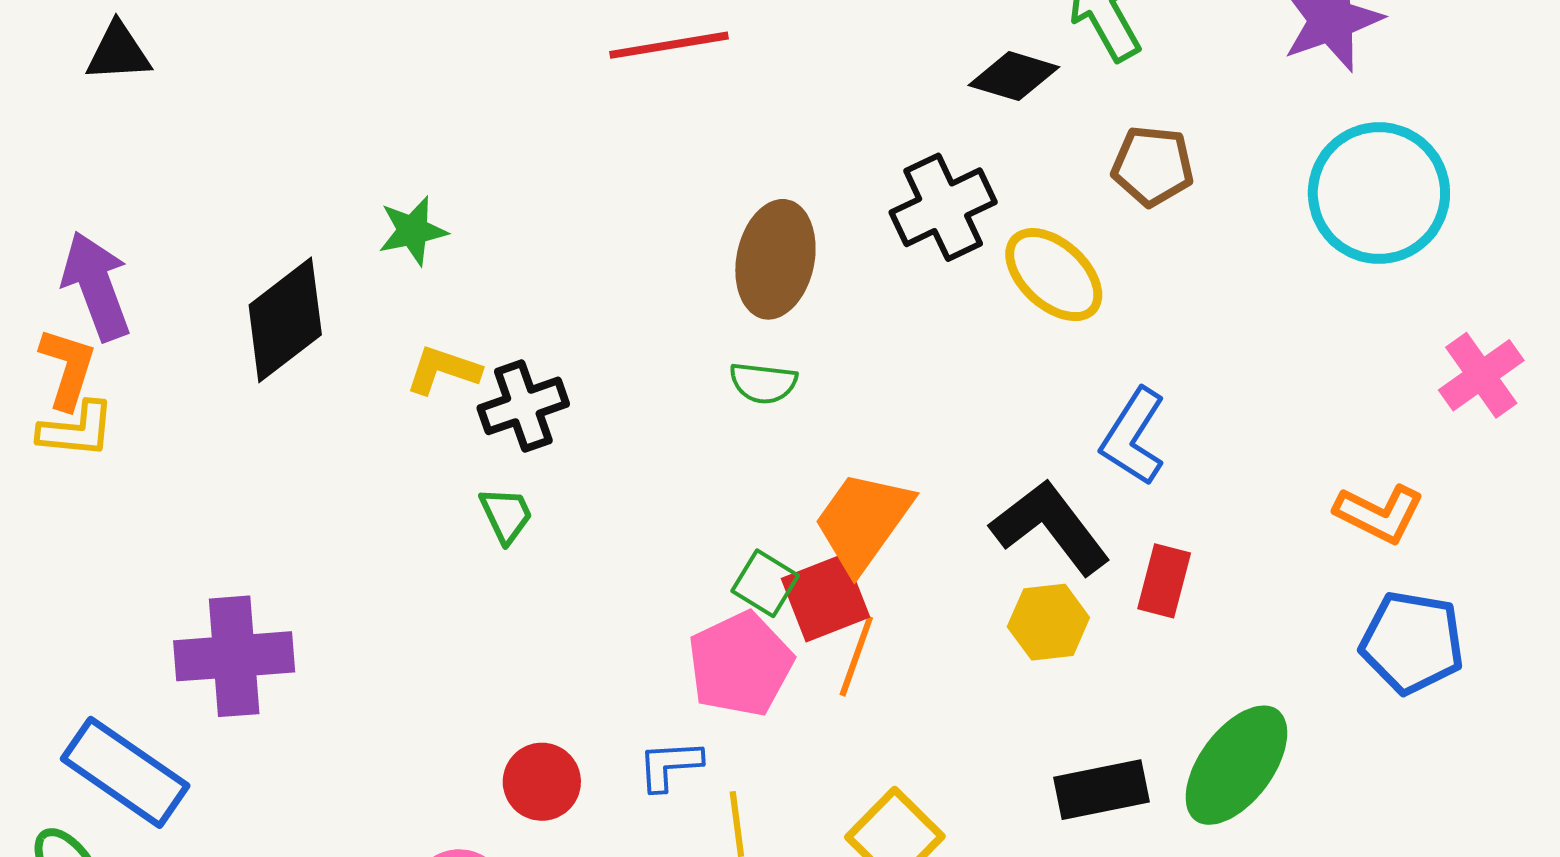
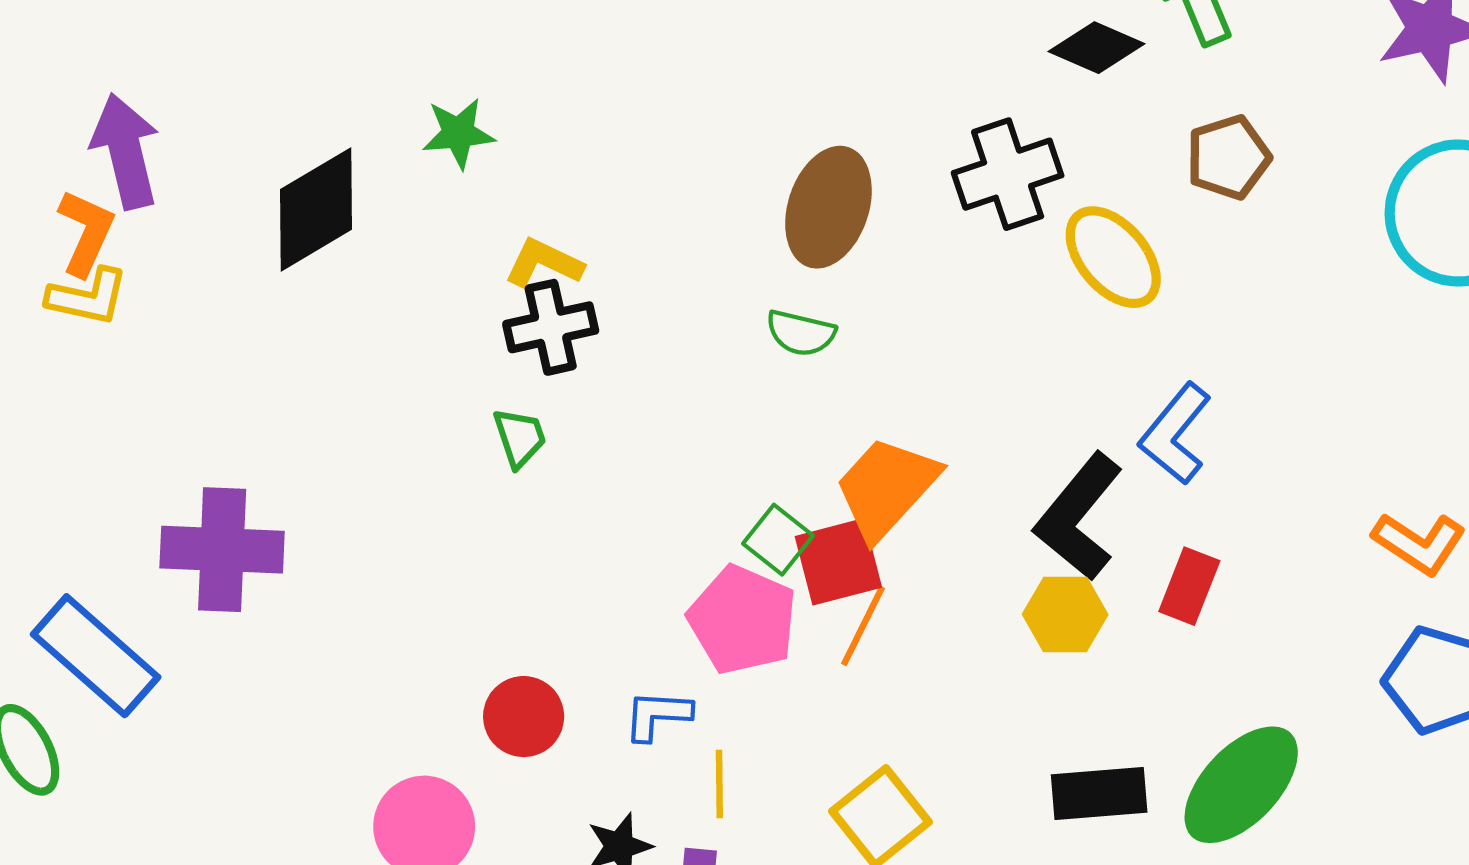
brown pentagon: (1153, 166) -> (1228, 157), turned -30
yellow L-shape: (443, 370) -> (544, 263), moved
black L-shape: (1050, 527) -> (1079, 517), turned -110
pink pentagon: (740, 664) -> (743, 620), turned -30

